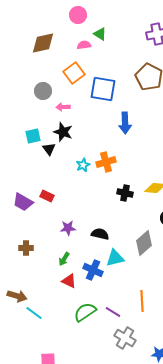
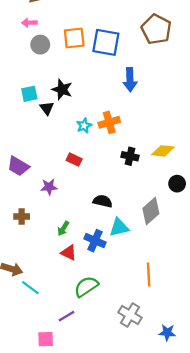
orange square: (74, 73) -> (74, 38), moved, turned 30
pink arrow: (63, 107) -> (29, 23), moved
red rectangle: (47, 196) -> (74, 160), moved
purple star: (68, 228) -> (49, 187), moved
purple line: (113, 312) -> (67, 316), moved, turned -63

